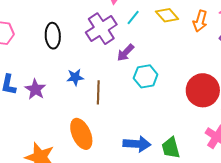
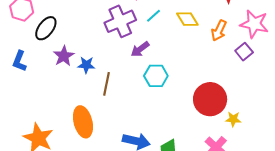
black ellipse: (53, 36) -> (46, 28), moved, turned 30
purple star: (35, 89) -> (64, 56), moved

